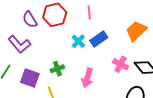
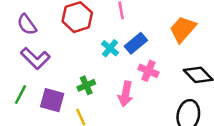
purple semicircle: (30, 19) -> (27, 25), moved
pink cross: (121, 64) -> (148, 71), moved

